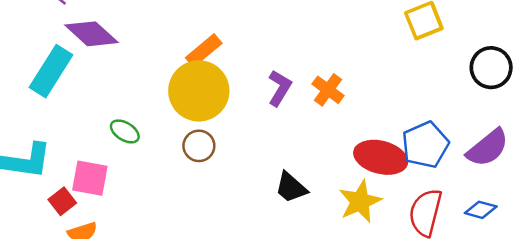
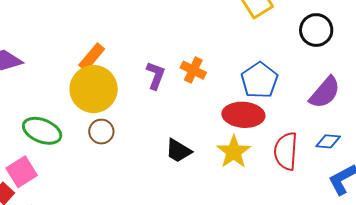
green ellipse: (125, 131) -> (42, 131), size x1.6
blue pentagon: (425, 145) -> (259, 80), moved
pink square: (90, 178) -> (22, 172), turned -32

